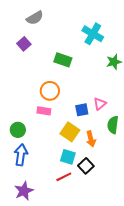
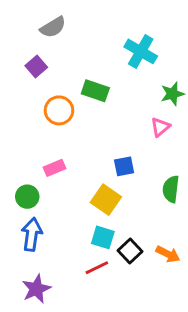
orange circle: (50, 91) -> (59, 110), moved
pink triangle: (100, 104) -> (160, 127), moved
pink rectangle: (44, 111) -> (54, 168), moved, turned -32
orange arrow: (91, 139) -> (168, 254), moved, turned -49

